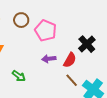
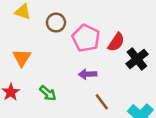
red semicircle: (70, 60) -> (116, 42), moved
brown line: (72, 80) -> (102, 102), moved

